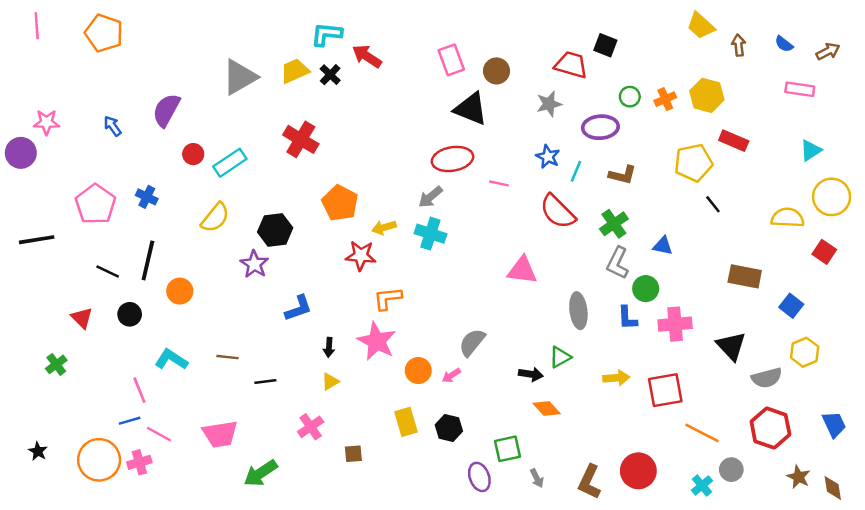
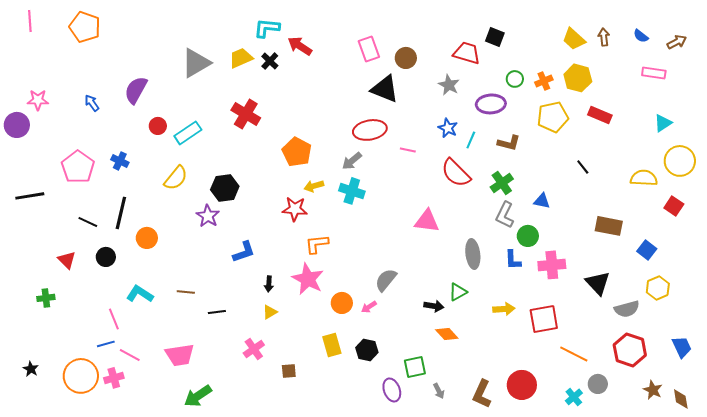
yellow trapezoid: (701, 26) -> (574, 39), moved
gray star: (549, 104) -> (449, 85), turned -30
yellow pentagon: (693, 163) -> (553, 117), moved
orange pentagon: (340, 203) -> (297, 152), moved
green cross: (56, 364) -> (46, 298), turned 30
green arrow: (260, 473) -> (198, 396), moved

